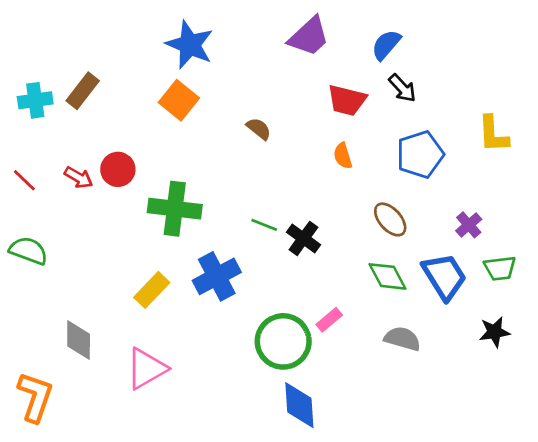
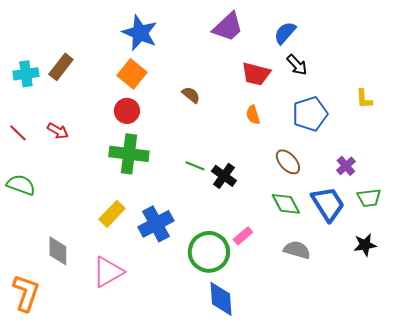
yellow L-shape: (493, 134) -> (364, 99), size x0.7
red circle: (118, 169) -> (127, 111), moved
blue cross: (217, 276) -> (156, 224), moved

